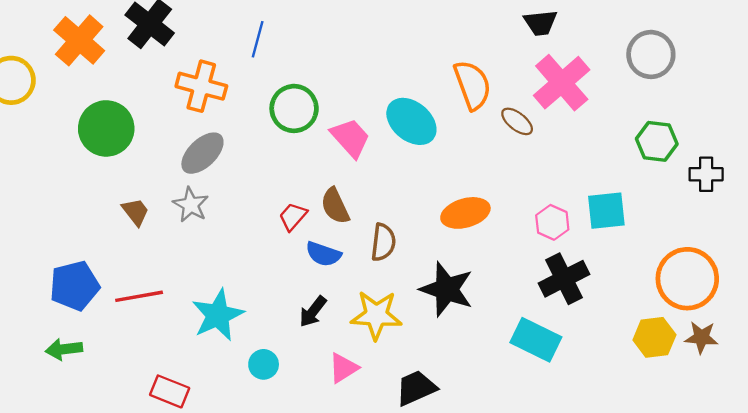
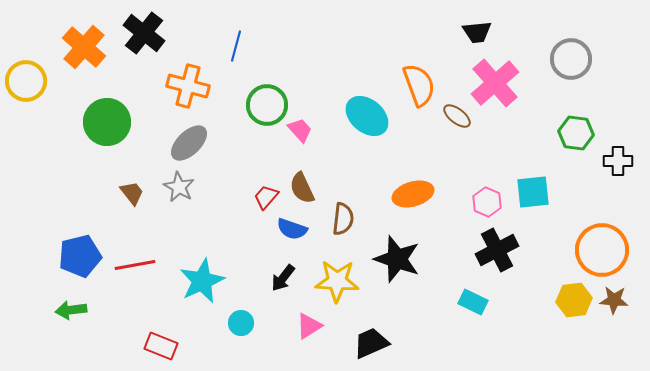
pink trapezoid: (350, 138) -> (300, 130), moved, size x0.7
cyan rectangle: (536, 340) -> (473, 302), size x0.7

